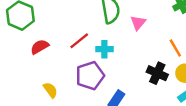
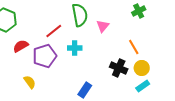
red line: (79, 41) -> (54, 31), moved
purple pentagon: (90, 76) -> (45, 56), moved

